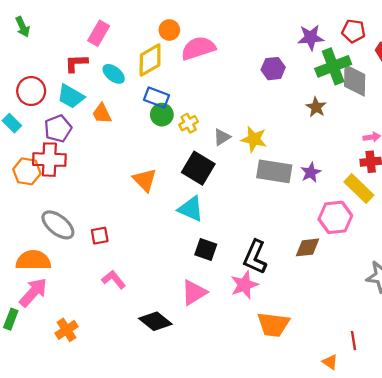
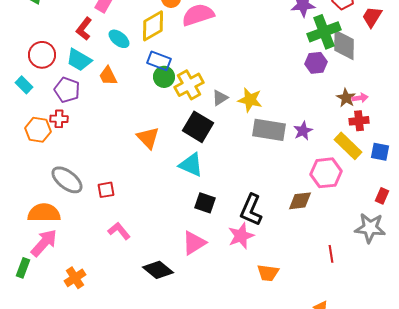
red L-shape: (76, 63) -> (84, 29), turned -50
purple hexagon: (273, 69) -> (316, 63), moved
brown star: (316, 107) -> (346, 98), moved
yellow cross: (189, 123) -> (189, 85), size x1.6
purple pentagon: (58, 129) -> (67, 90), turned -30
red cross: (49, 160) -> (59, 119), size x0.6
orange trapezoid: (273, 325) -> (268, 273), size x0.7
red line: (354, 341) -> (331, 254), moved

